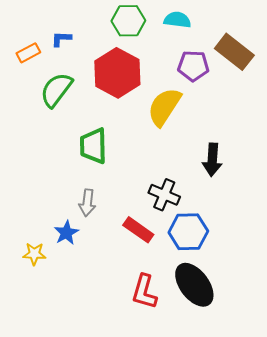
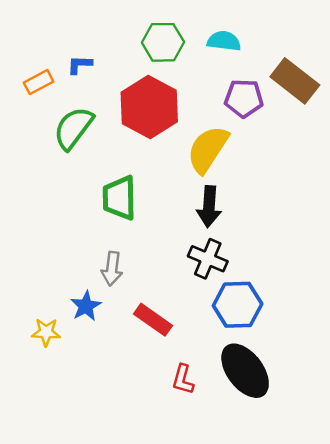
black arrow: (212, 160) -> (209, 206), moved
red rectangle: (138, 230) -> (153, 320), moved
red L-shape: (144, 292) -> (183, 379), size x0.7

